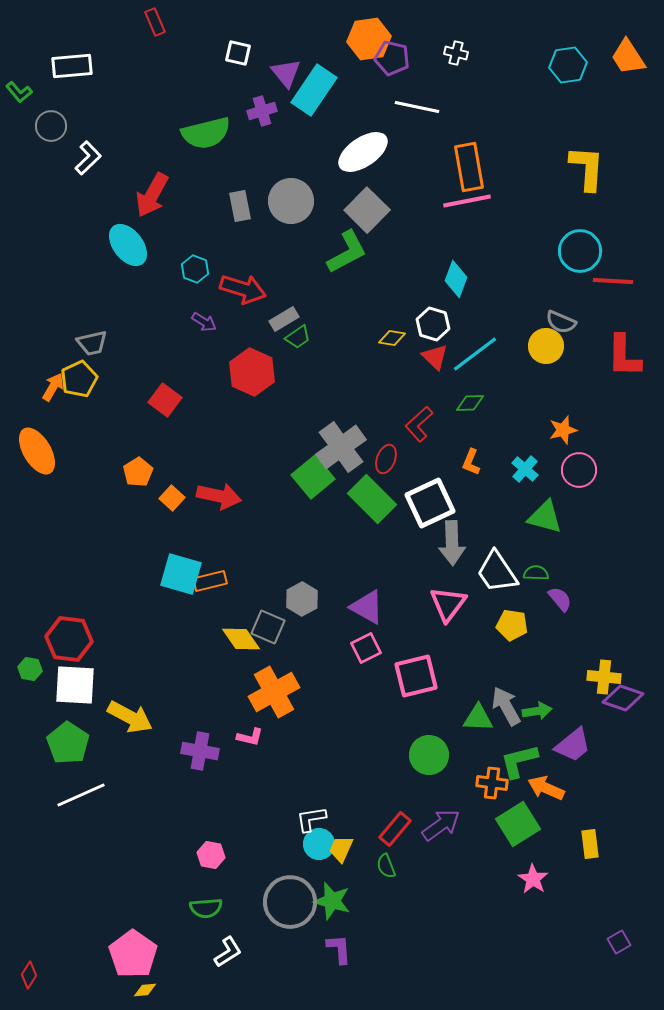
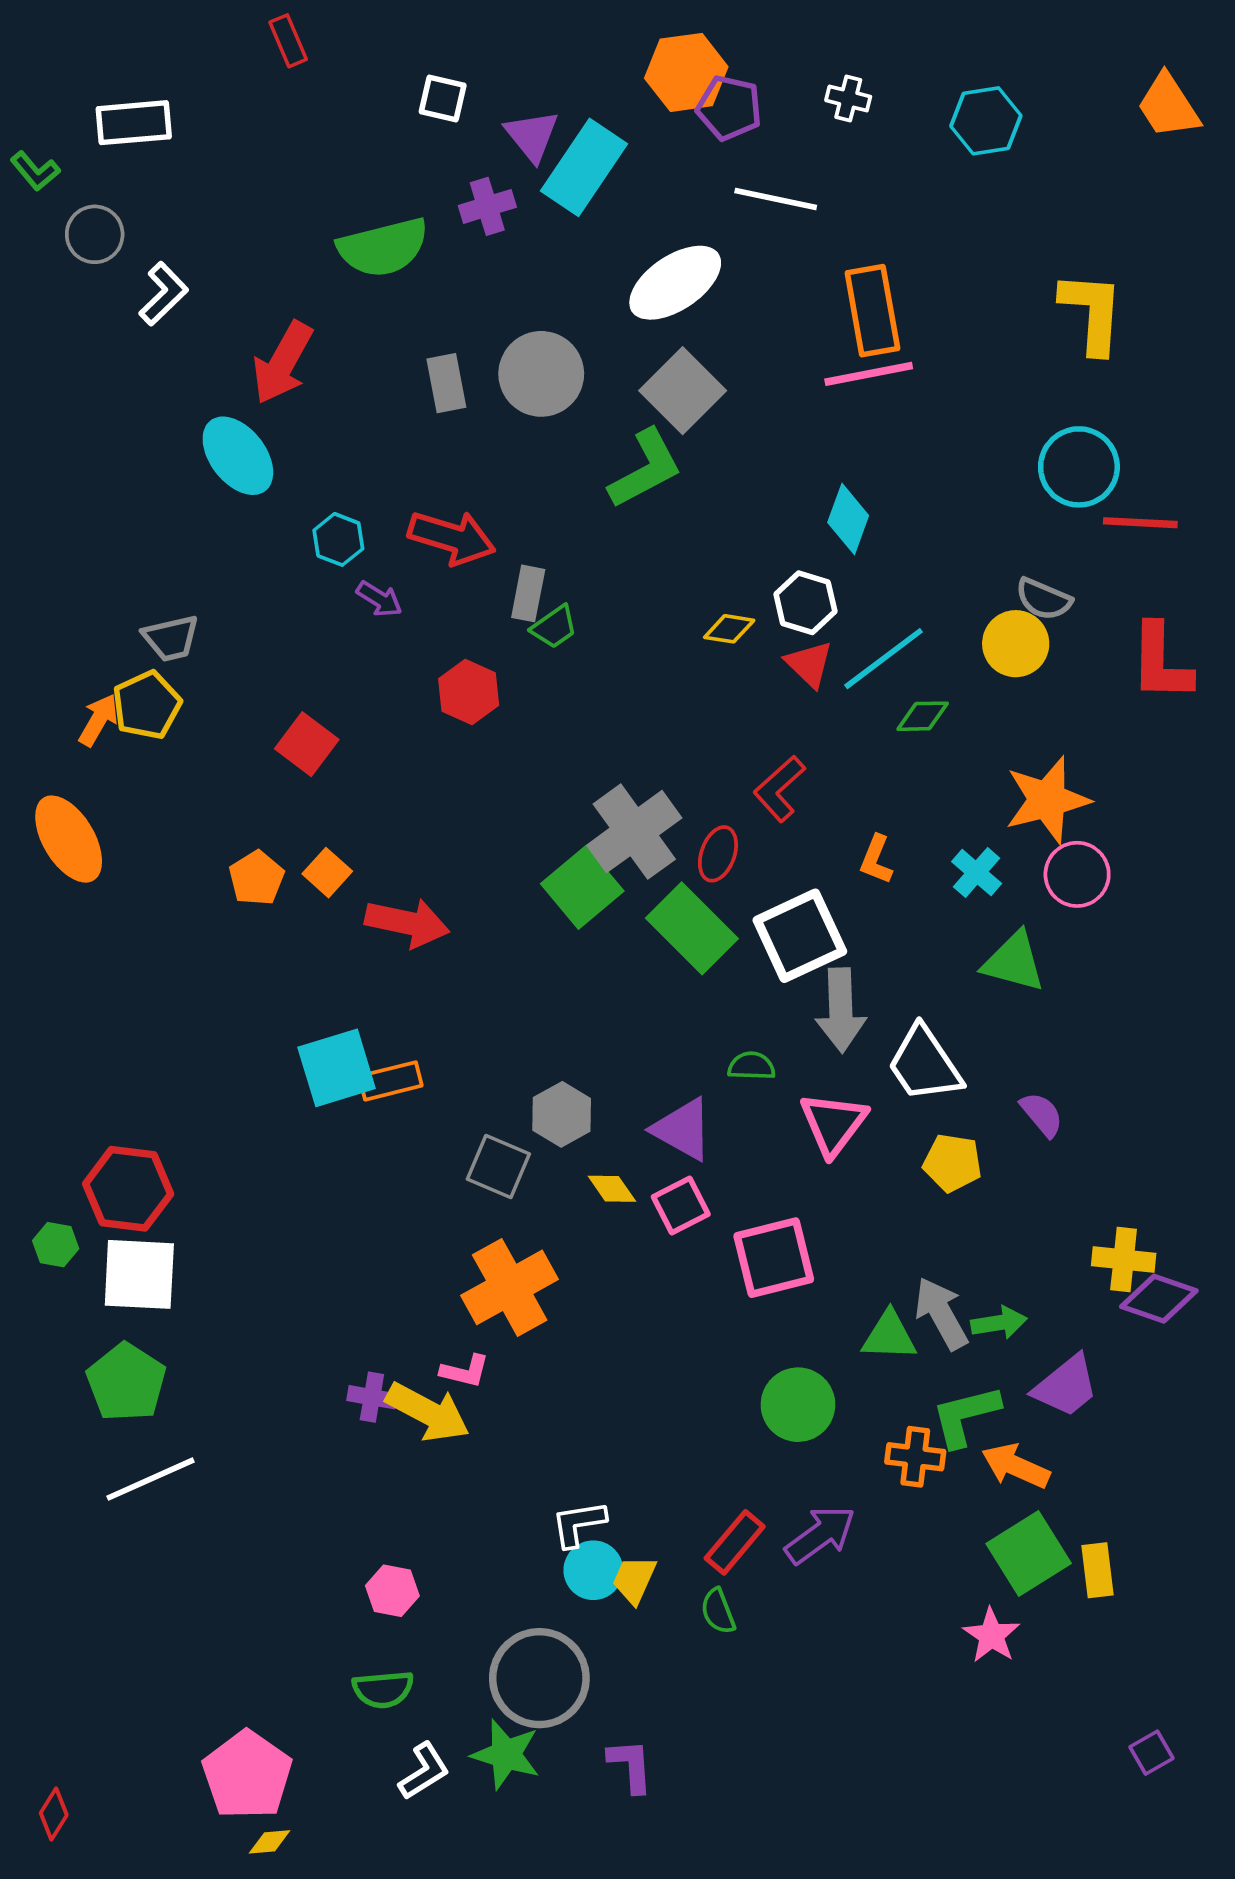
cyan hexagon: (568, 65) -> (986, 121), moved
cyan hexagon: (195, 269) -> (338, 539), moved
gray rectangle: (284, 319) -> (528, 593), turned -48
red hexagon: (252, 372) -> (469, 692), size x0.7
green diamond: (470, 403) -> (923, 716), moved
orange star: (563, 430) -> (1047, 800), size x1.6
orange square: (172, 498) -> (327, 873), moved
green semicircle: (536, 573) -> (751, 1066), moved
cyan square: (181, 574) -> (337, 1068), turned -33
yellow diamond: (241, 639) -> (612, 1189), moved, size x0.7
yellow arrow: (130, 717) -> (428, 1412), moved
purple cross: (200, 751) -> (372, 1397), size x0.7
green square: (518, 824) -> (1029, 1553), moved
green star: (332, 901) -> (506, 1754), moved

